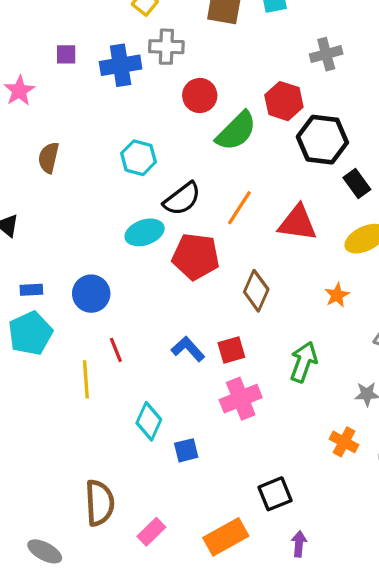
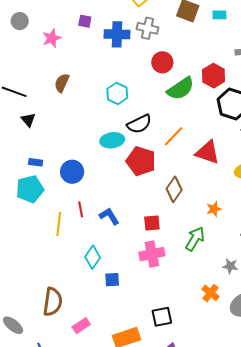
orange star: (337, 295) -> (214, 209), moved
blue L-shape: (188, 349) -> (109, 216), moved

